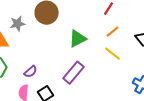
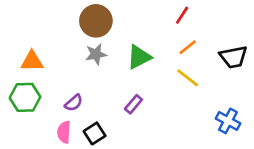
gray star: (18, 24) -> (96, 54), moved
purple rectangle: (74, 73) -> (133, 104), size x0.6

